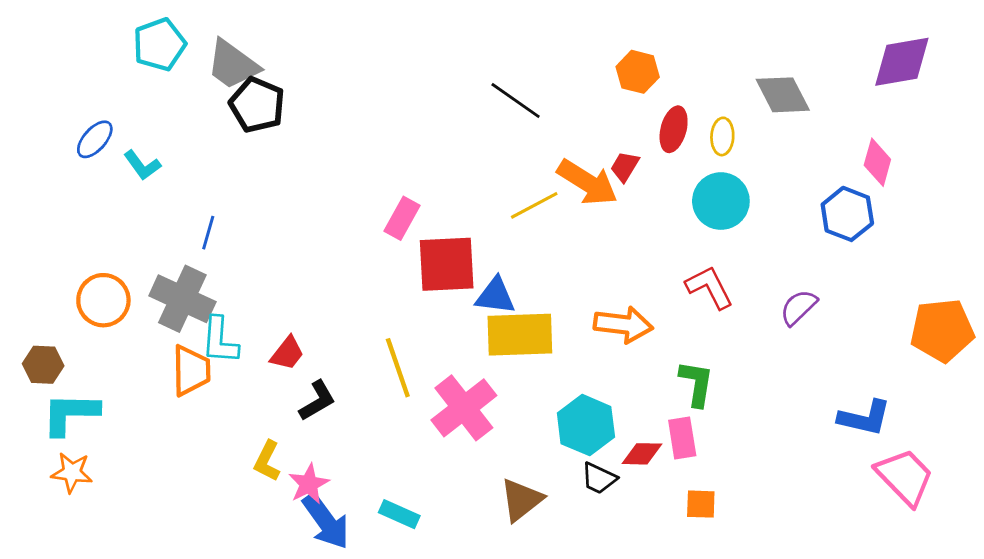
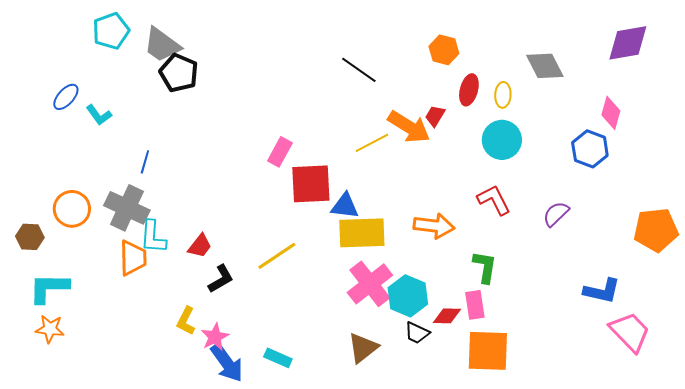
brown hexagon: (43, 365) -> (30, 237), moved
yellow line: (398, 368) -> (277, 256), turned 75
pink cross: (464, 408) -> (370, 284), moved
orange square: (701, 504) -> (488, 351), size x2.0

